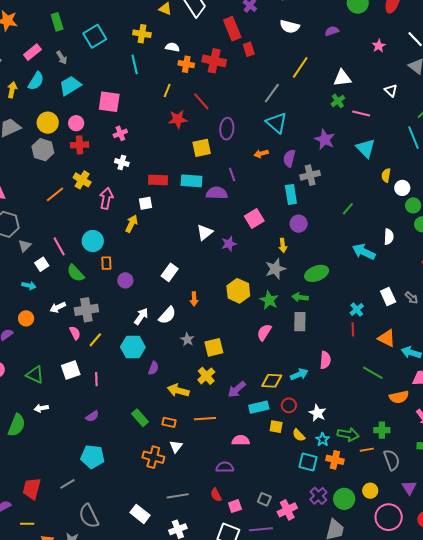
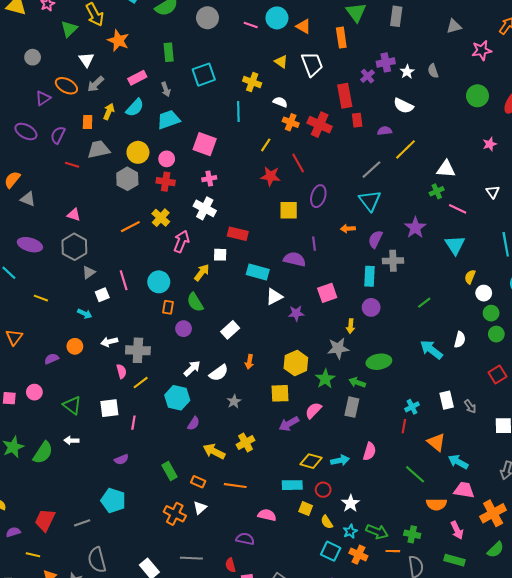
purple semicircle: (332, 31) -> (385, 131), moved
white cross: (122, 162) -> (205, 208), size x1.5
cyan rectangle: (192, 181) -> (258, 272), moved
green semicircle: (76, 273) -> (195, 302), moved
yellow square: (214, 347) -> (280, 393), moved
purple arrow: (237, 389) -> (289, 424), moved

